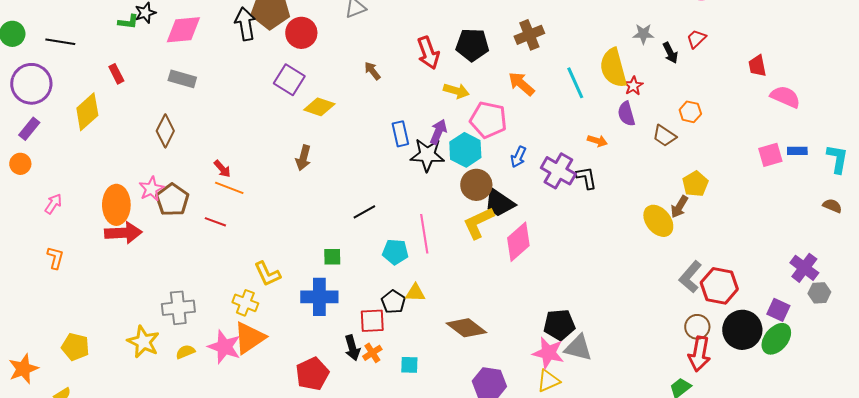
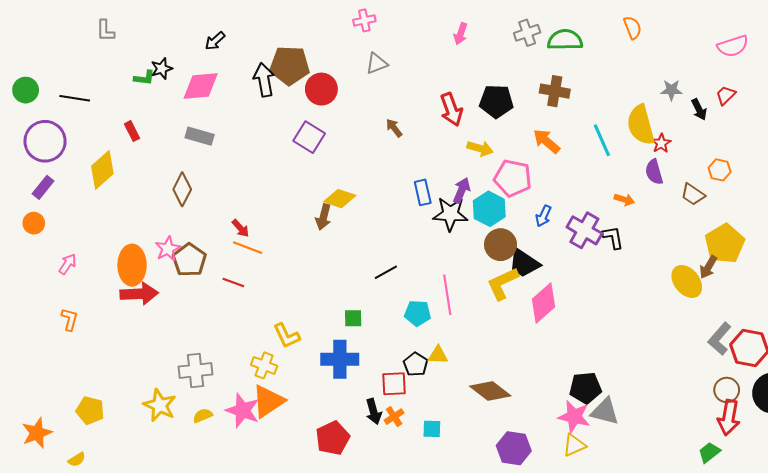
brown cross: (529, 35) -> (555, 91), turned 32
yellow diamond: (319, 107) -> (340, 199), moved
yellow pentagon: (695, 184) -> (725, 244), size x1.5

